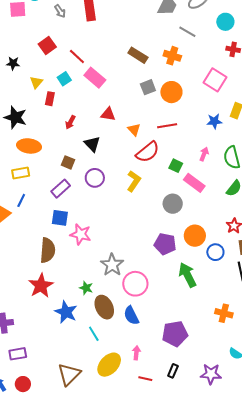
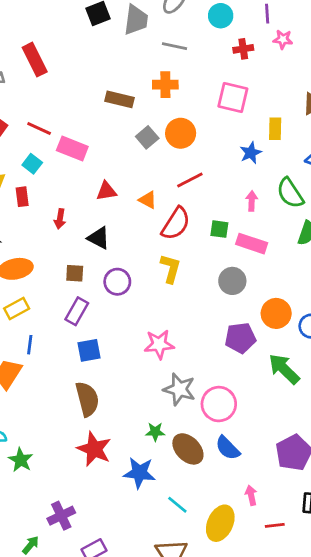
pink star: (81, 234) -> (159, 344), moved
cyan line: (94, 334) -> (177, 505), moved

